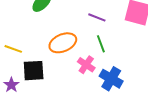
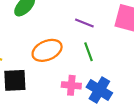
pink cross: (86, 65) -> (71, 85), moved, turned -30

